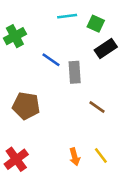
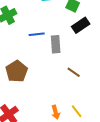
blue line: (51, 60) -> (37, 34), turned -42
brown pentagon: (26, 106) -> (17, 71), turned 30

